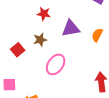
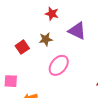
purple triangle: (71, 28) -> (77, 31), turned 30

